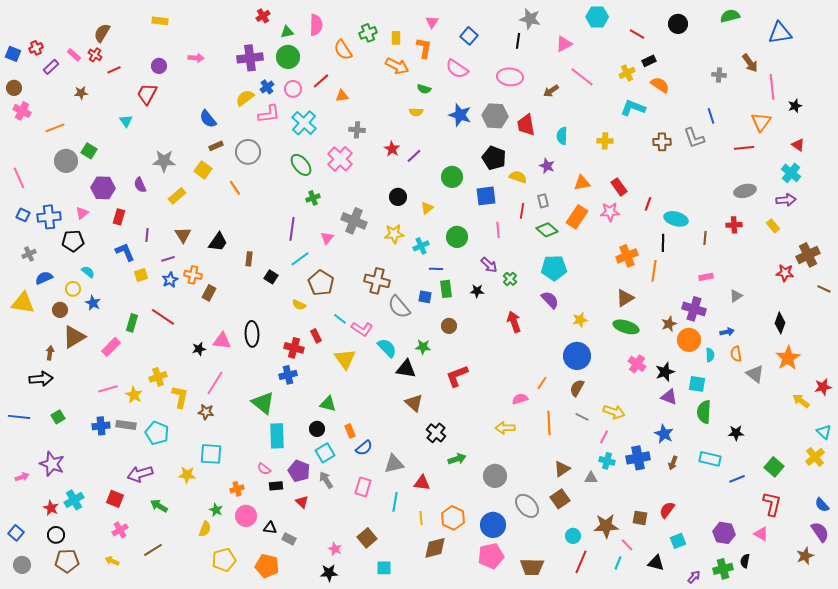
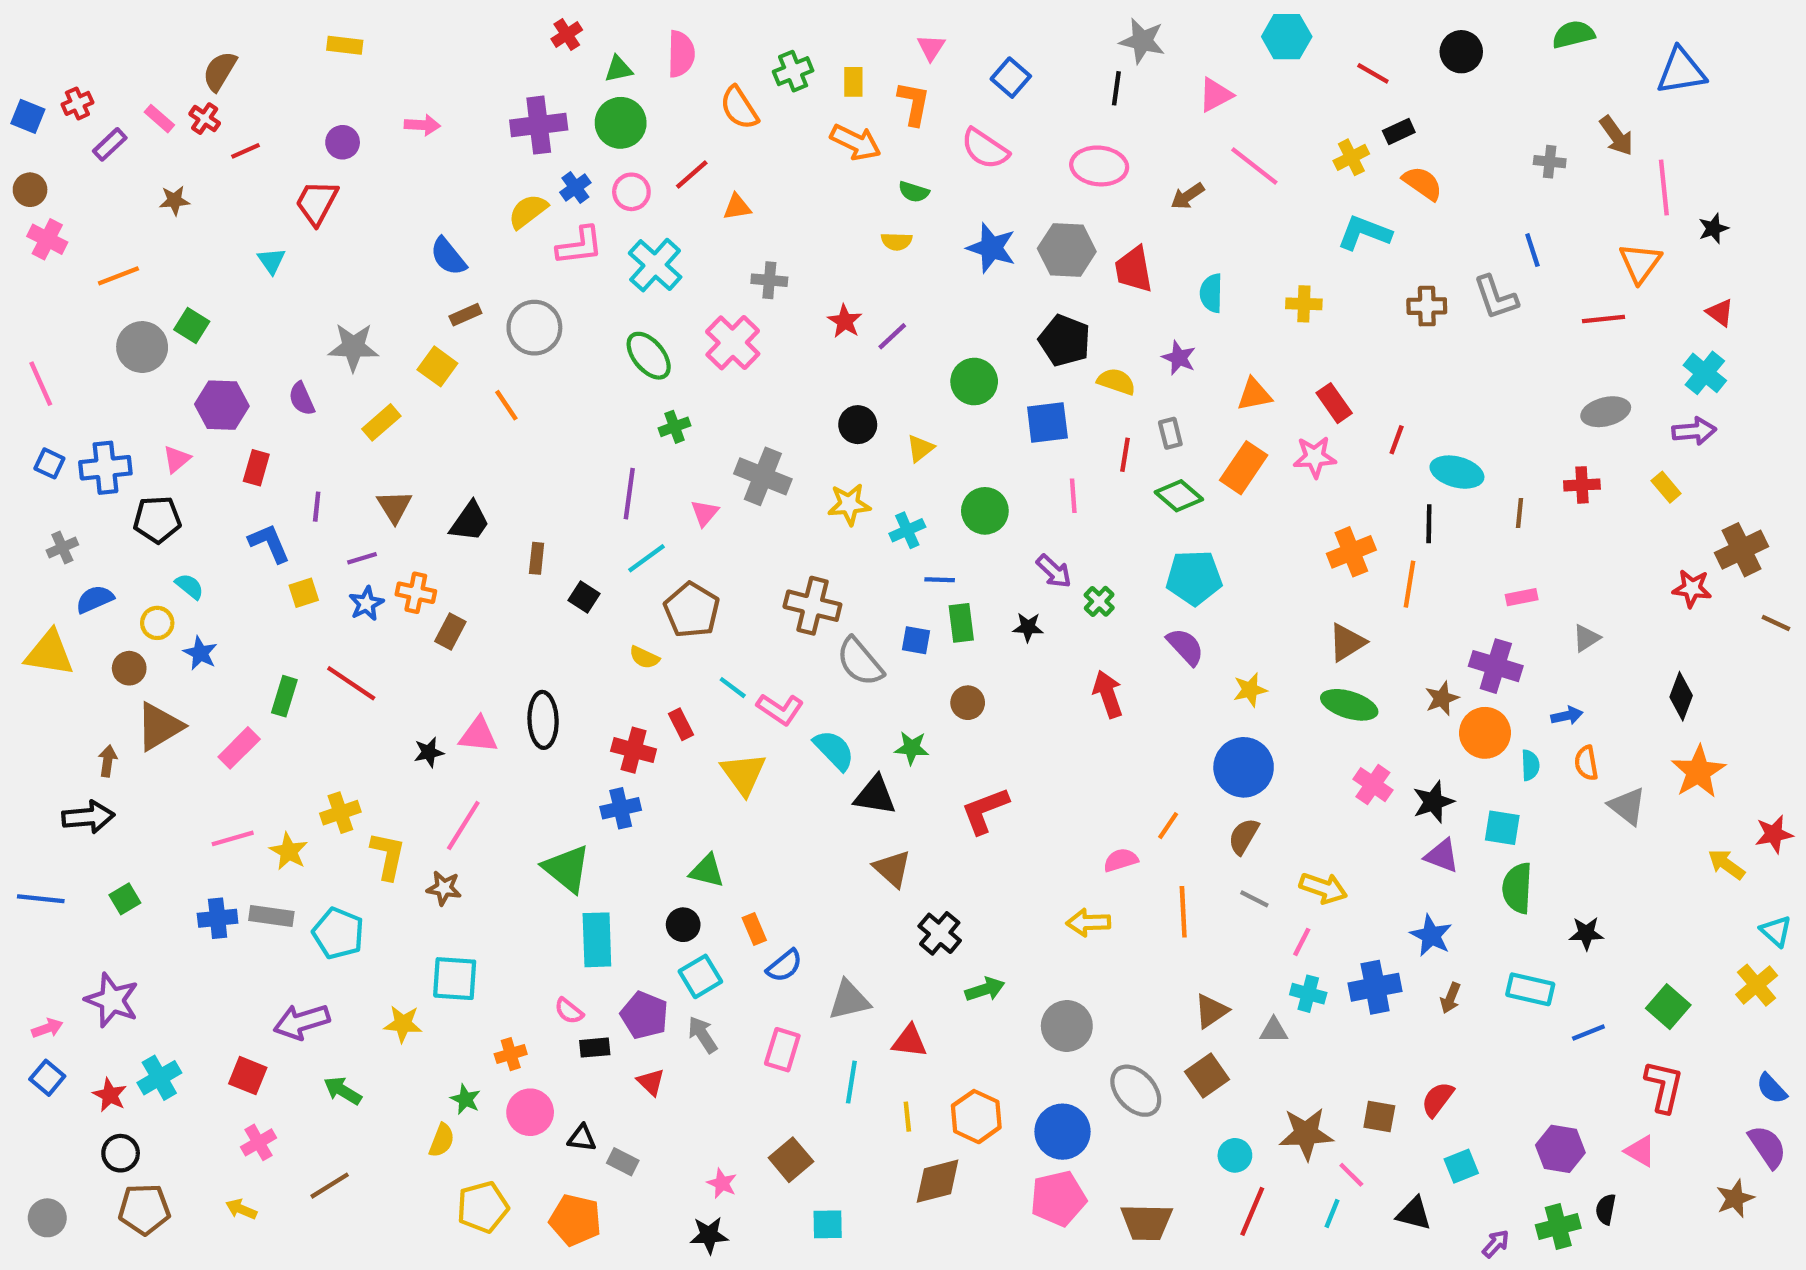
blue square: (16, 533) -> (47, 1078), moved

